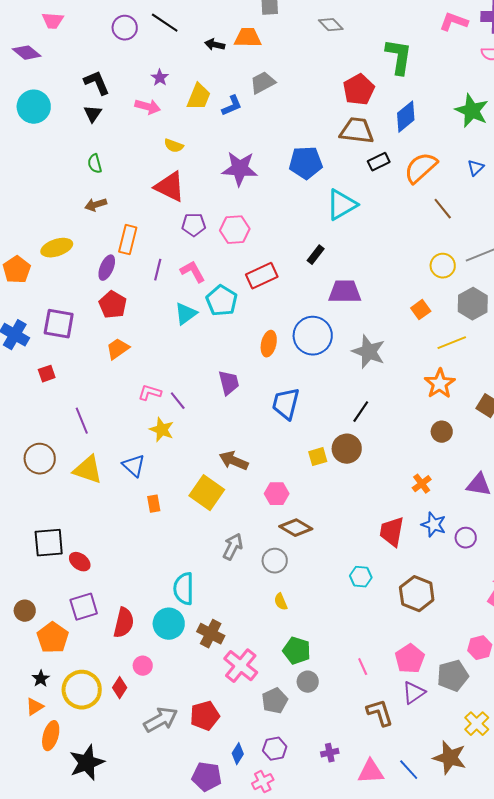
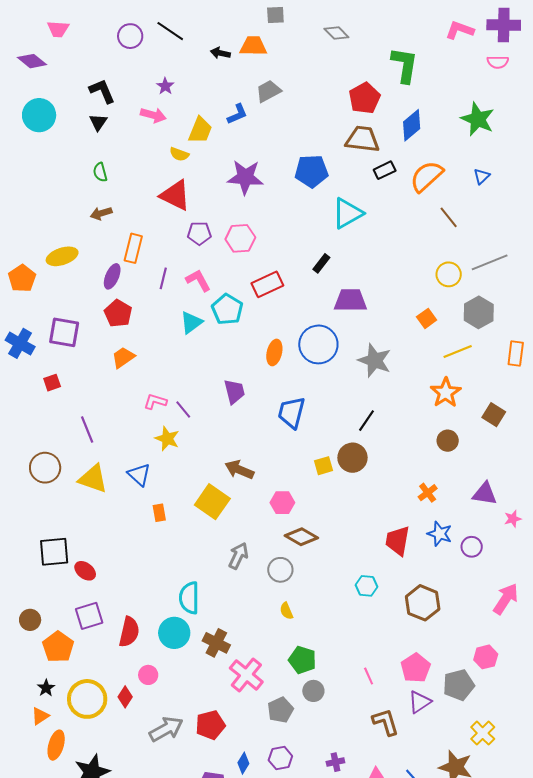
yellow trapezoid: (199, 97) -> (200, 130), moved

